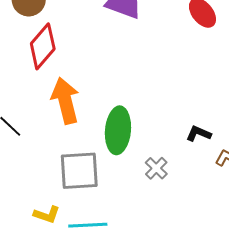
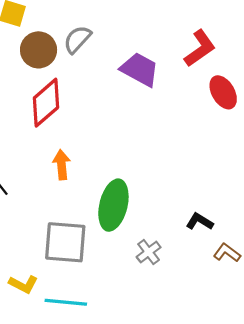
orange arrow: (65, 101) -> (62, 165), size x0.6

